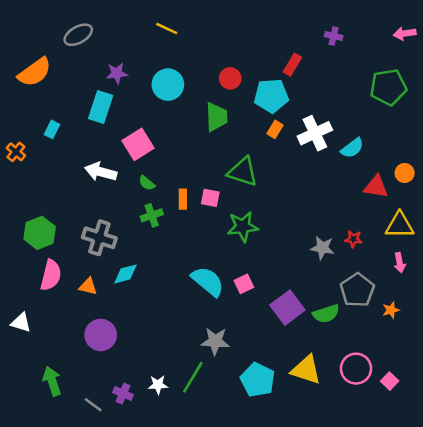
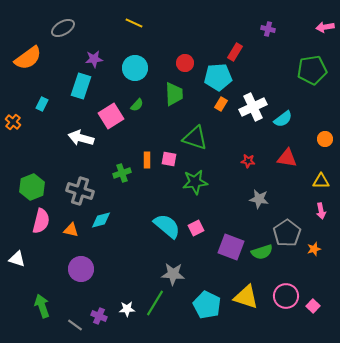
green semicircle: (147, 183) -> (137, 105), moved, turned -88
red triangle: (376, 187) -> (287, 158), moved
yellow triangle: (400, 225) -> (321, 181), size x0.7
red star: (354, 239) -> (248, 161), moved
purple square: (287, 308) -> (231, 247), turned -32

